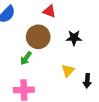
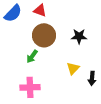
red triangle: (49, 11) -> (40, 10), moved

